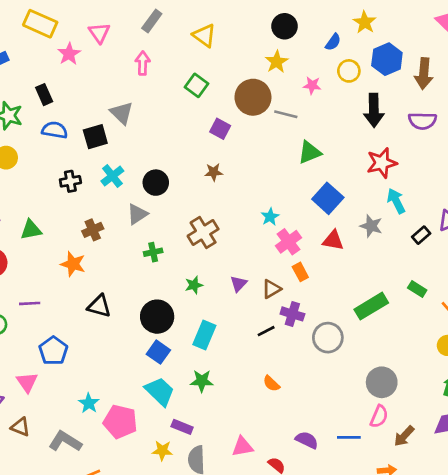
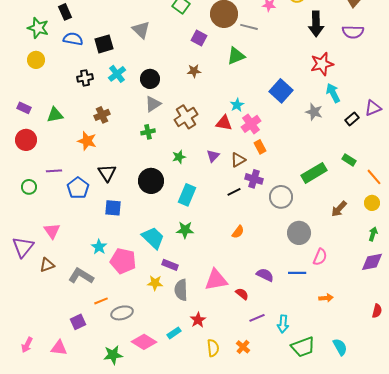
gray triangle: (122, 113) -> (141, 30), moved
green triangle: (309, 152) -> (236, 56), moved
gray triangle: (137, 214) -> (153, 104), moved
red triangle: (333, 240) -> (224, 123), moved
black triangle: (99, 306) -> (107, 173), turned 42
blue pentagon: (53, 351) -> (78, 188), moved
blue square: (158, 352) -> (113, 208), moved, turned -30
gray circle: (382, 382) -> (299, 233), moved
orange semicircle: (271, 384) -> (238, 232), turned -96
brown triangle: (20, 427) -> (47, 265), turned -42
brown arrow: (404, 436) -> (339, 209), moved
pink triangle: (242, 447) -> (216, 280), size x1.4

